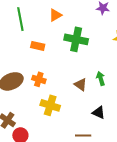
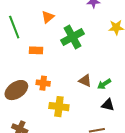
green cross: (76, 39) -> (73, 37), turned -30
green arrow: (101, 78) -> (104, 84), moved, turned -96

